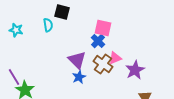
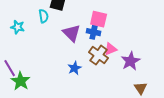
cyan star: (16, 30) -> (18, 27), moved
blue cross: (98, 41) -> (94, 32), turned -32
purple triangle: (77, 60) -> (72, 33), moved

